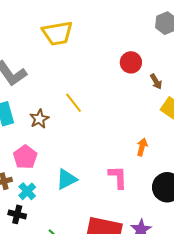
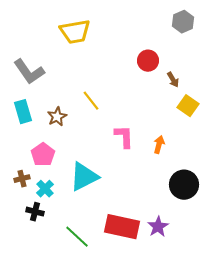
pink L-shape: (118, 177) -> (124, 137), moved
cyan triangle: (66, 179) -> (84, 177), size x1.4

